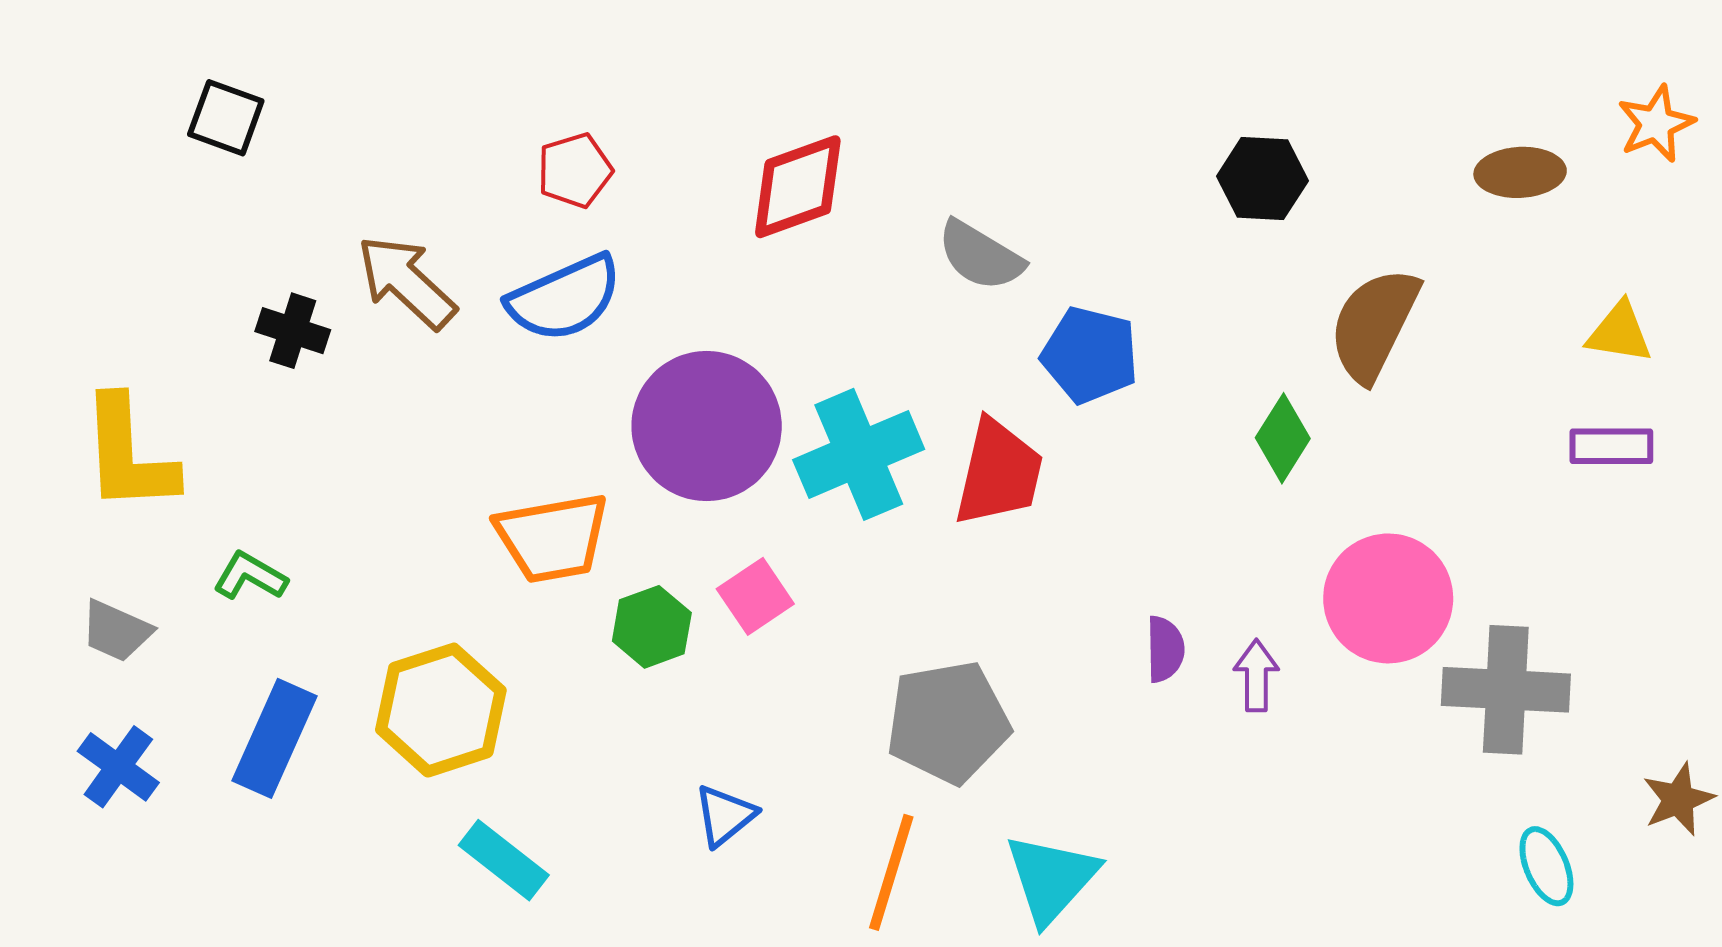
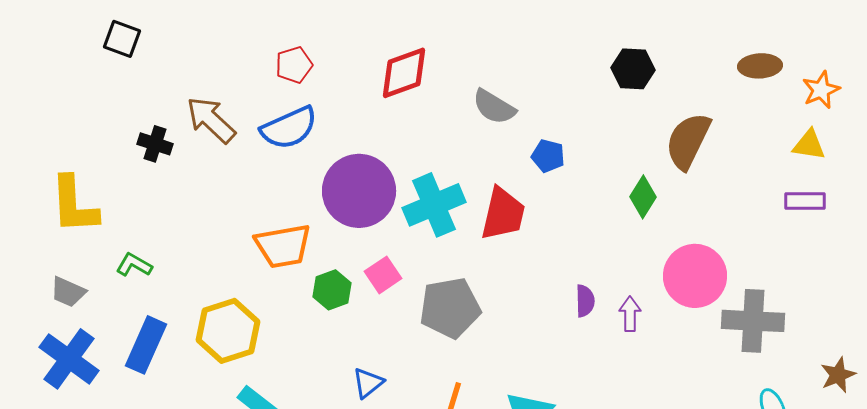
orange star: (1656, 124) -> (821, 90), moved
blue pentagon: (1090, 355) -> (548, 156), size x0.7
gray pentagon: (948, 722) -> (450, 308), moved
blue cross: (118, 767) -> (69, 359), size x1.5

